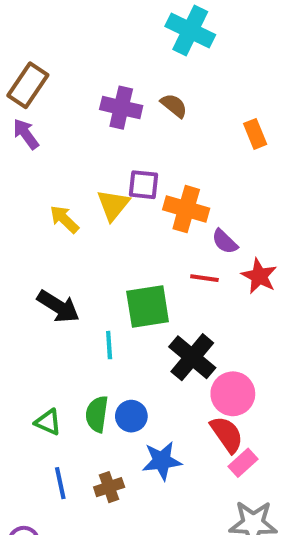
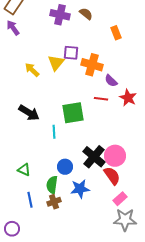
orange rectangle: (255, 134) -> (116, 33), moved
black cross: (192, 357) -> (94, 157), moved
green semicircle: (97, 414) -> (52, 185), moved
pink rectangle: (243, 463) -> (120, 199), moved

